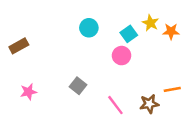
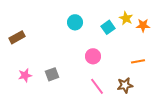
pink circle: (121, 56) -> (93, 56), moved
gray square: (78, 86) -> (52, 74), moved, turned 32
orange line: (172, 89) -> (138, 61), moved

